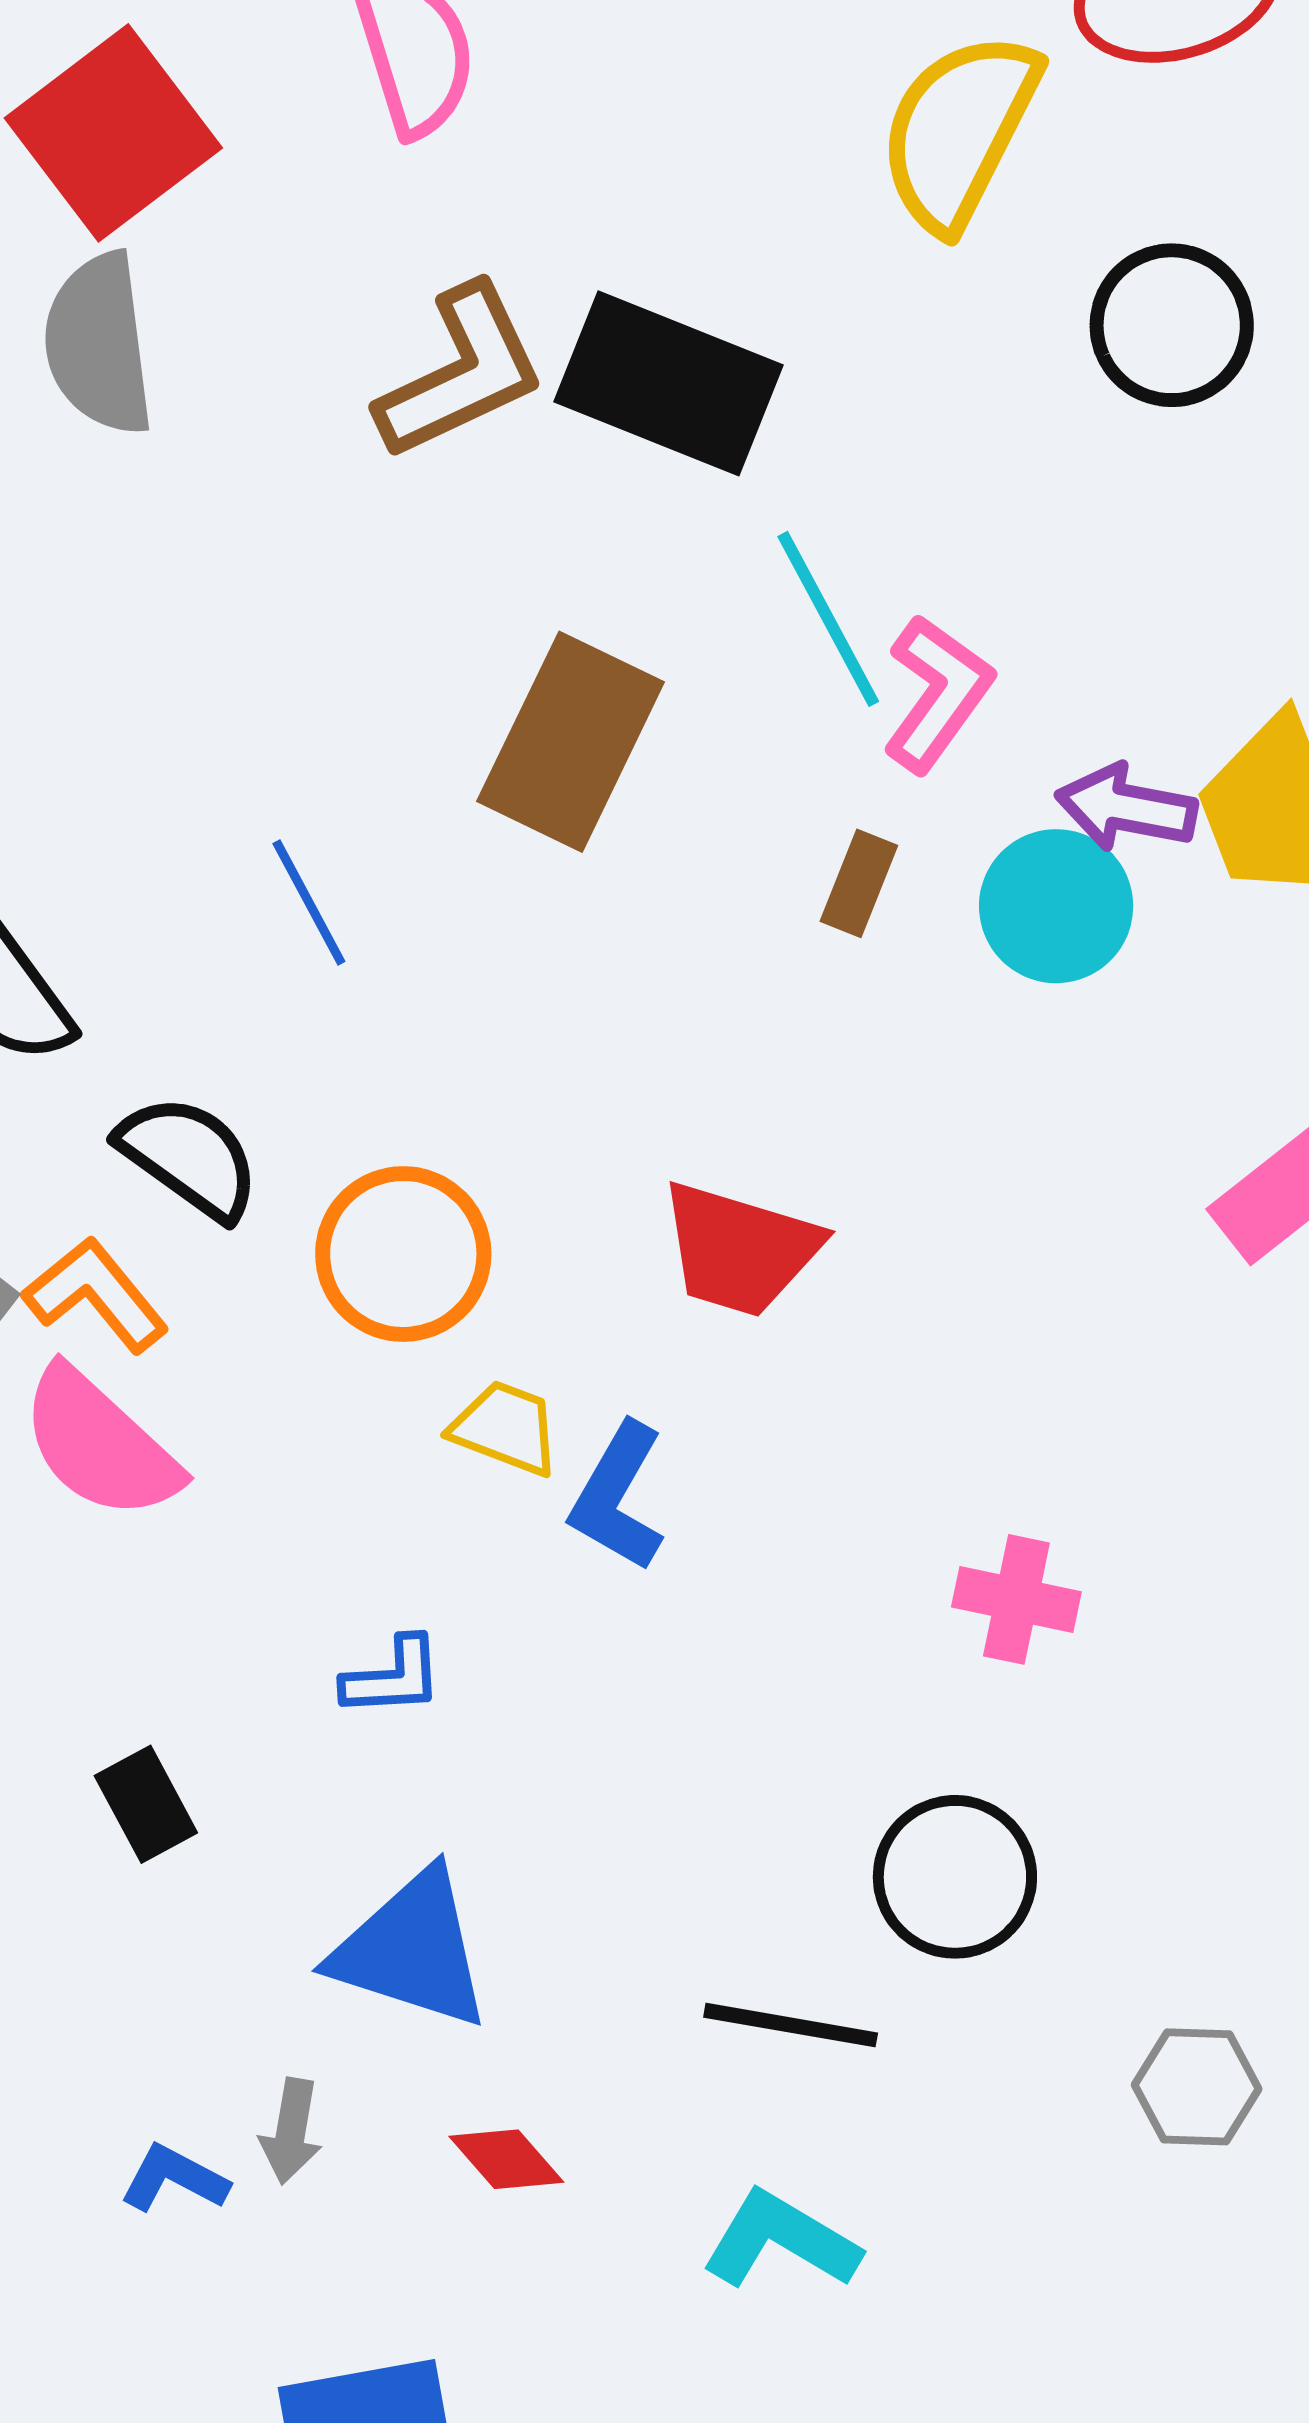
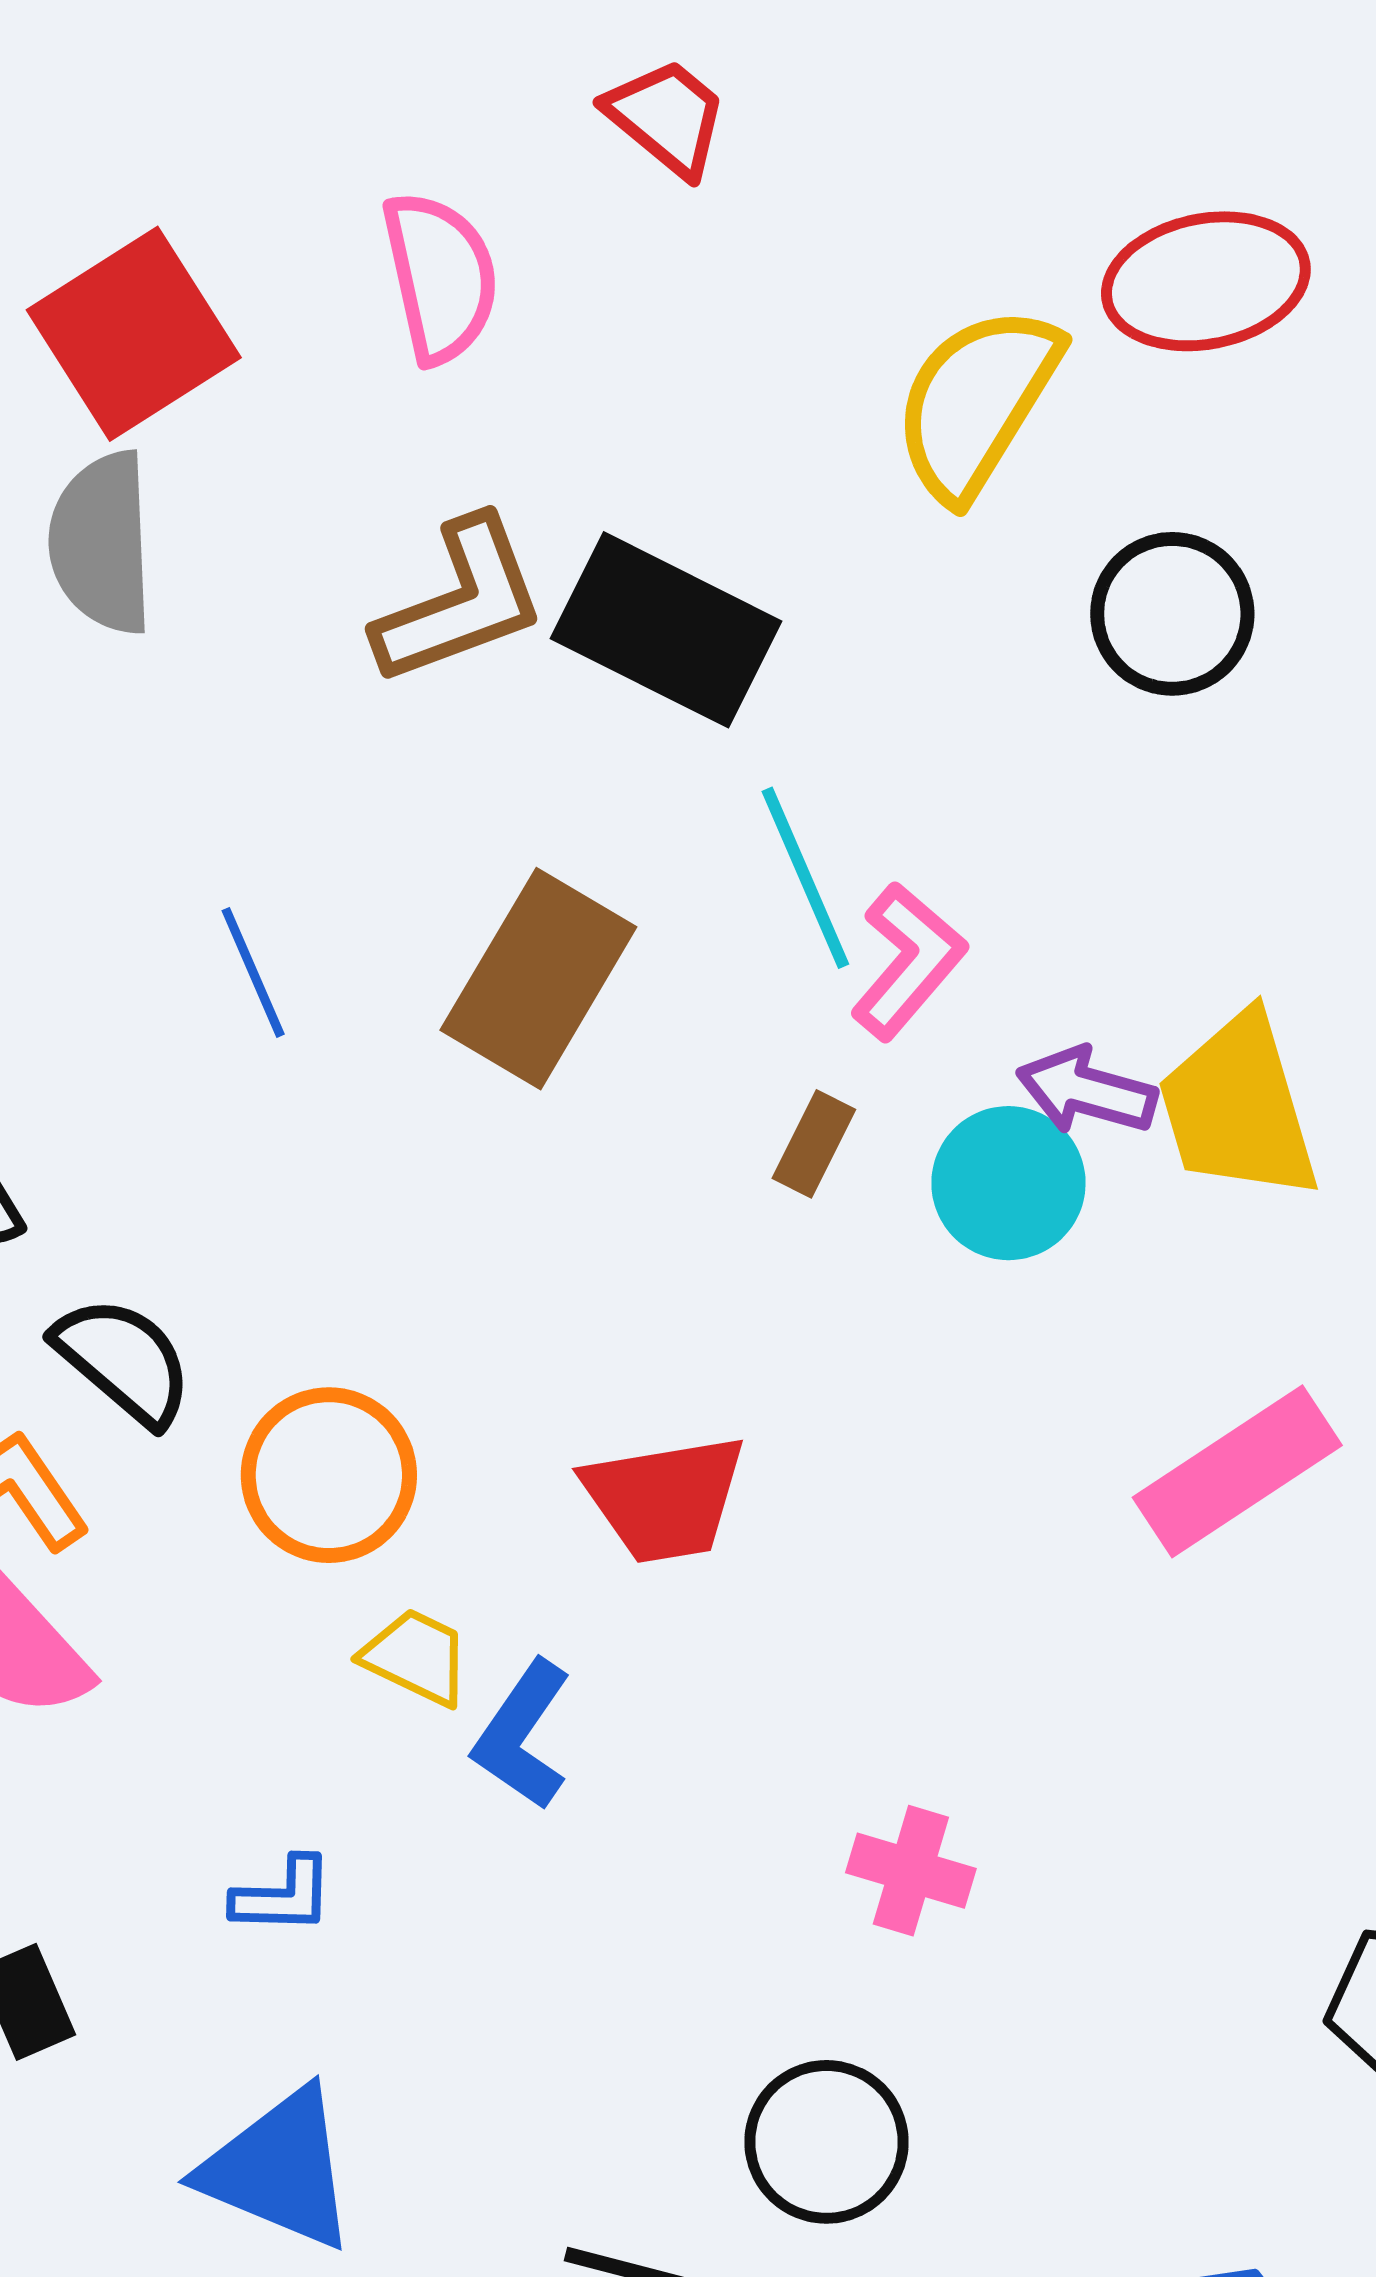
blue line: (309, 903) -> (253, 972), moved
red trapezoid: (740, 1249) -> (665, 1498), turned -31

